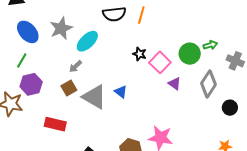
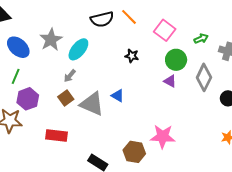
orange line: (141, 15) -> (129, 17), turned -54
green circle: (190, 54) -> (176, 60), moved
pink square: (160, 62) -> (165, 30), moved

